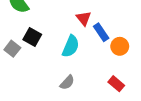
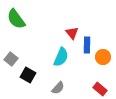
blue rectangle: (101, 32) -> (87, 45), turned 35
black square: (32, 37) -> (28, 75), moved

